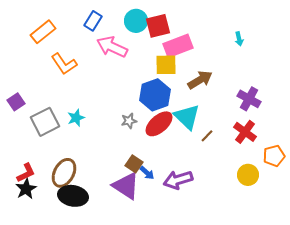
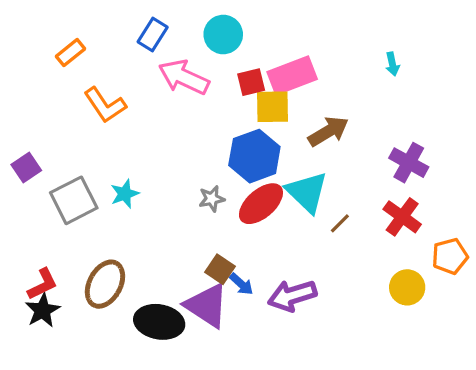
red square: (158, 26) -> (251, 82), moved, size x0.7
orange rectangle: (43, 32) -> (70, 53), size x0.7
black ellipse: (73, 196) -> (159, 322), moved

